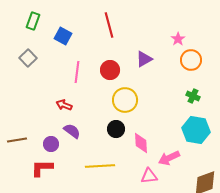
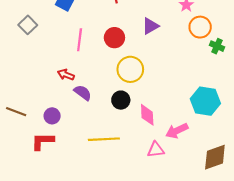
green cross: (193, 96) -> (217, 46), moved
purple semicircle: (72, 131) -> (83, 93), moved
brown line: (17, 140) -> (16, 112), turned 30

